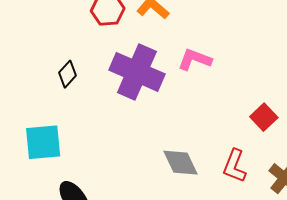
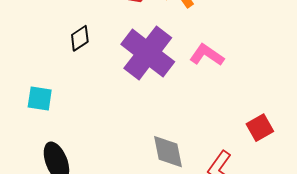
cyan square: (43, 142) -> (40, 99), size x0.7

